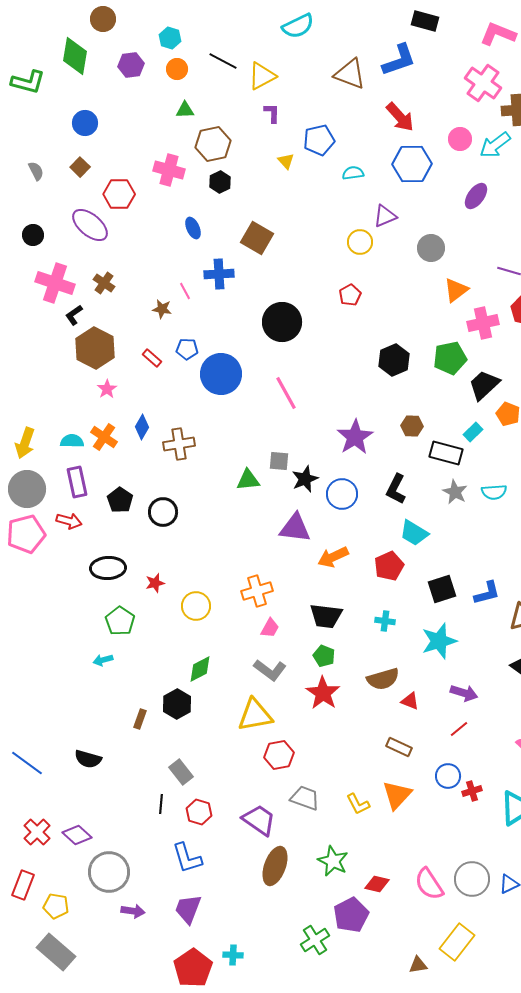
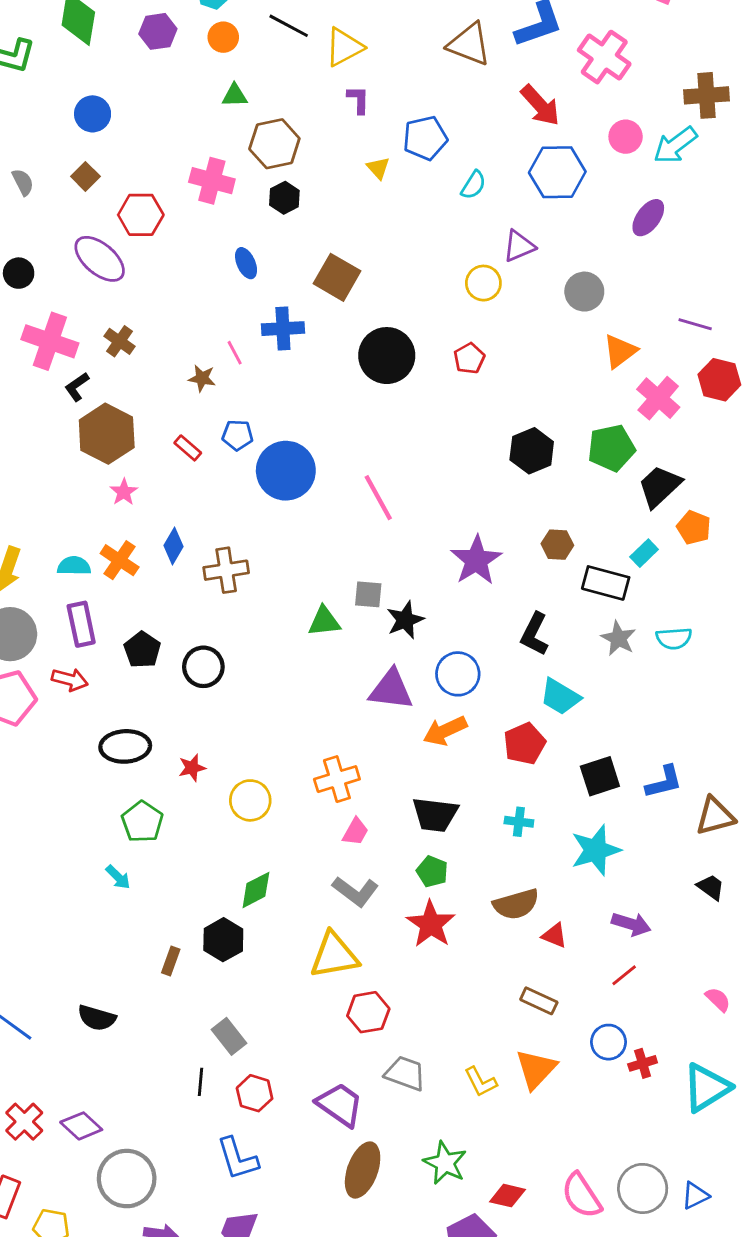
pink cross: (483, 83) -> (604, 57), moved
cyan semicircle: (353, 173) -> (473, 185), turned 130
black circle: (282, 322) -> (387, 356), moved
pink cross: (483, 323) -> (658, 398), turned -36
blue circle: (342, 494) -> (458, 674), moved
cyan arrow: (103, 660) -> (118, 877), turned -120

